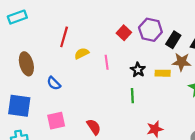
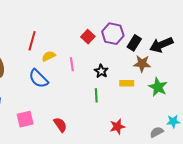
yellow rectangle: (163, 73) -> (127, 83), moved
blue semicircle: (54, 83) -> (38, 79), moved, size x1.5

